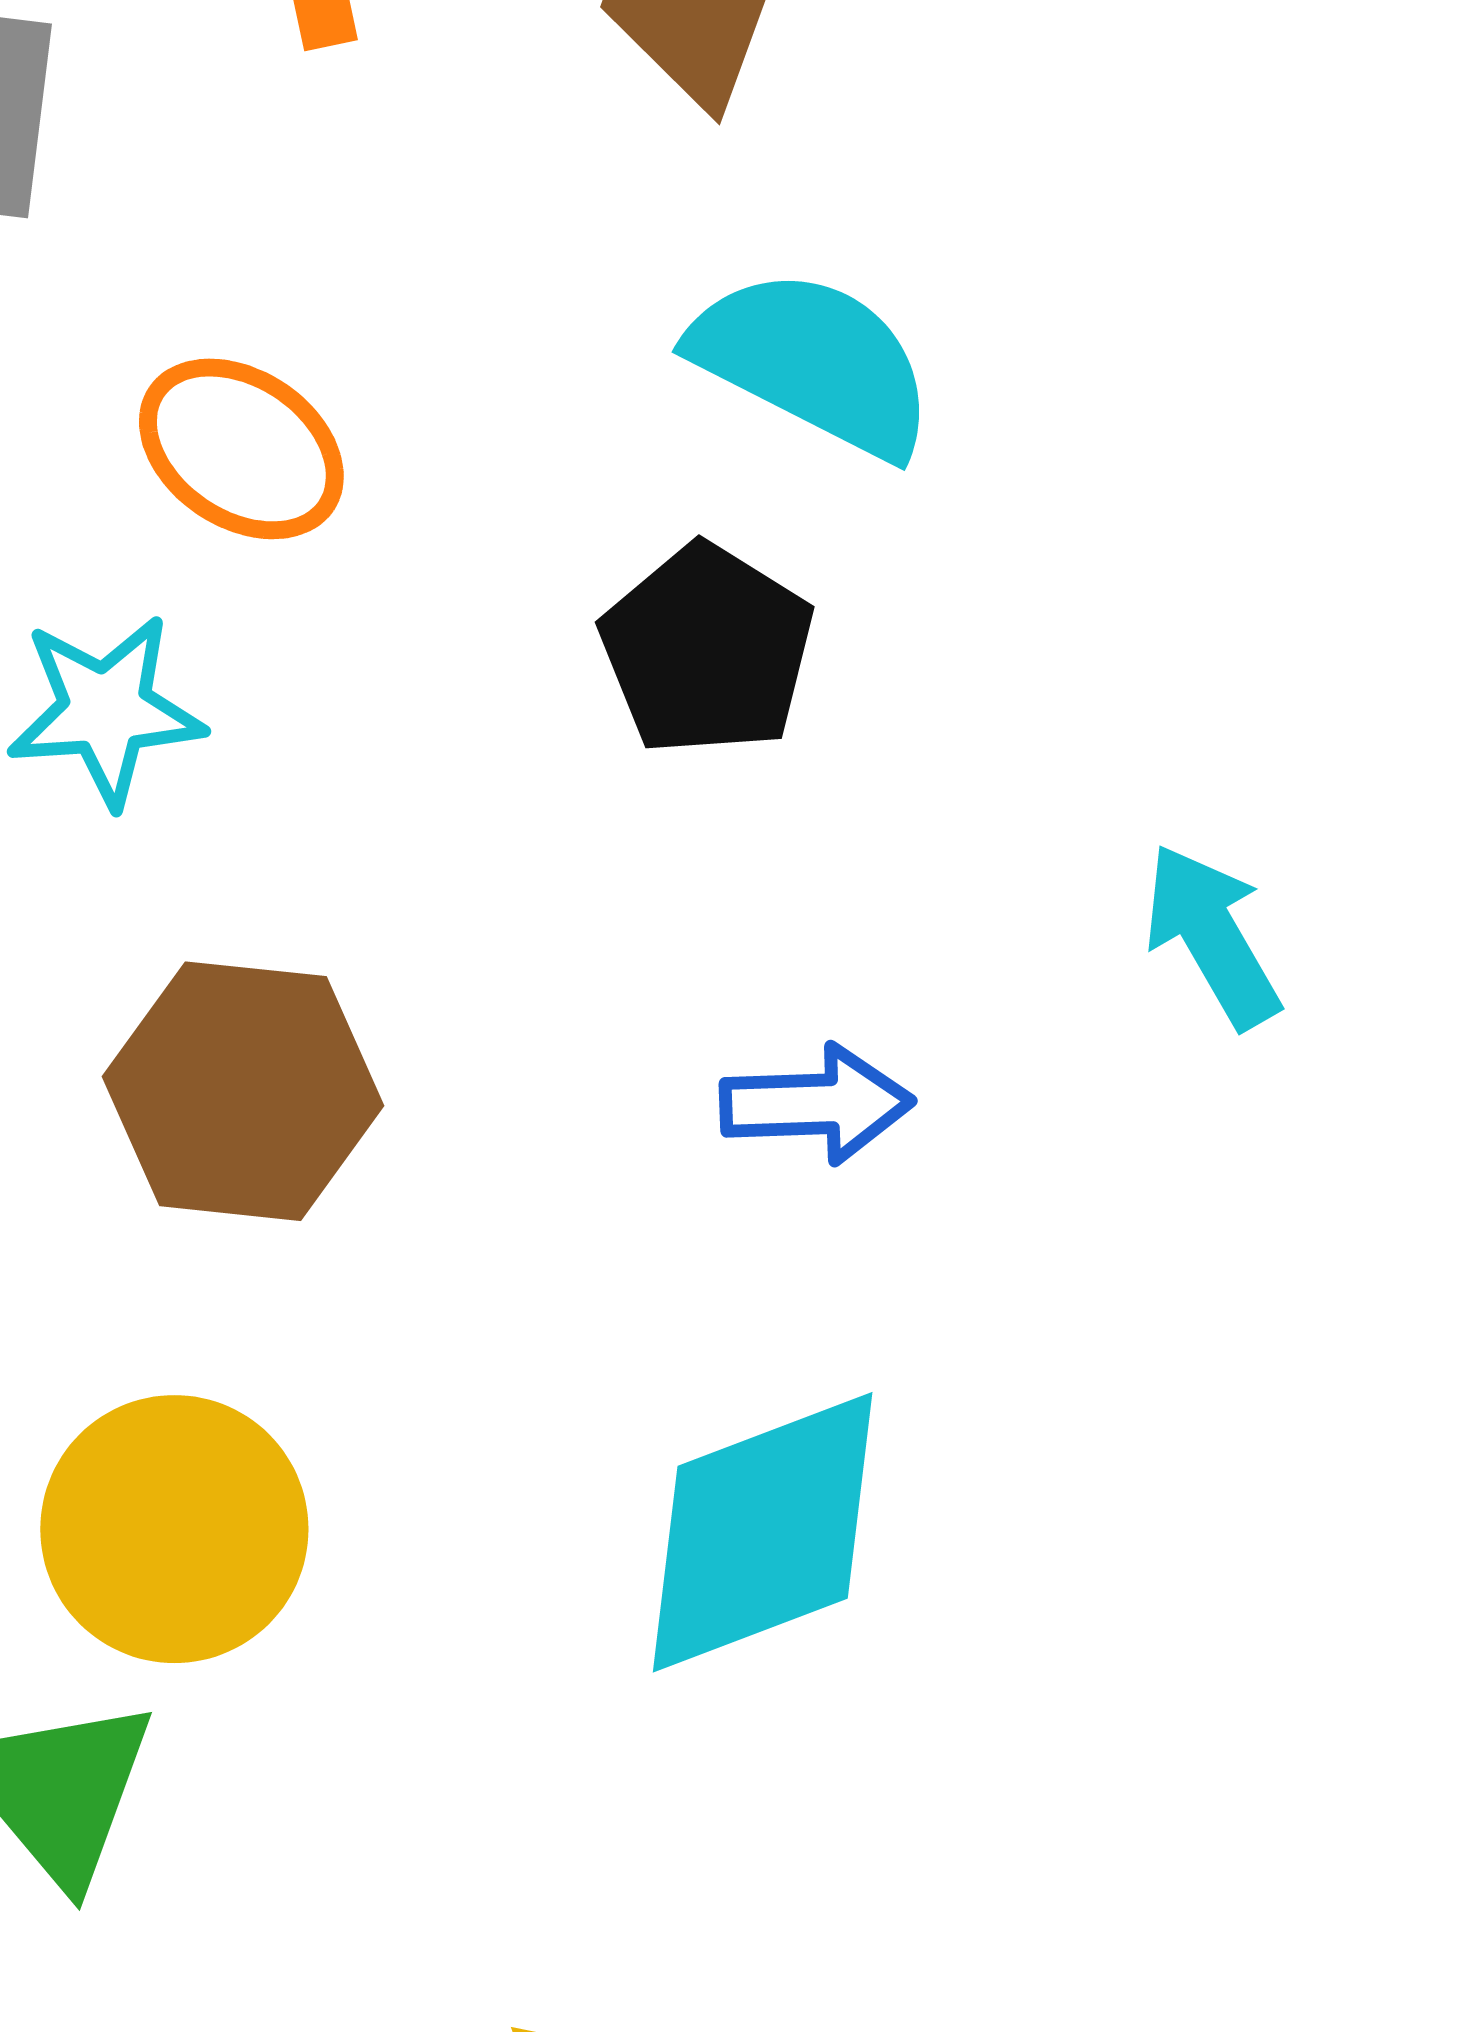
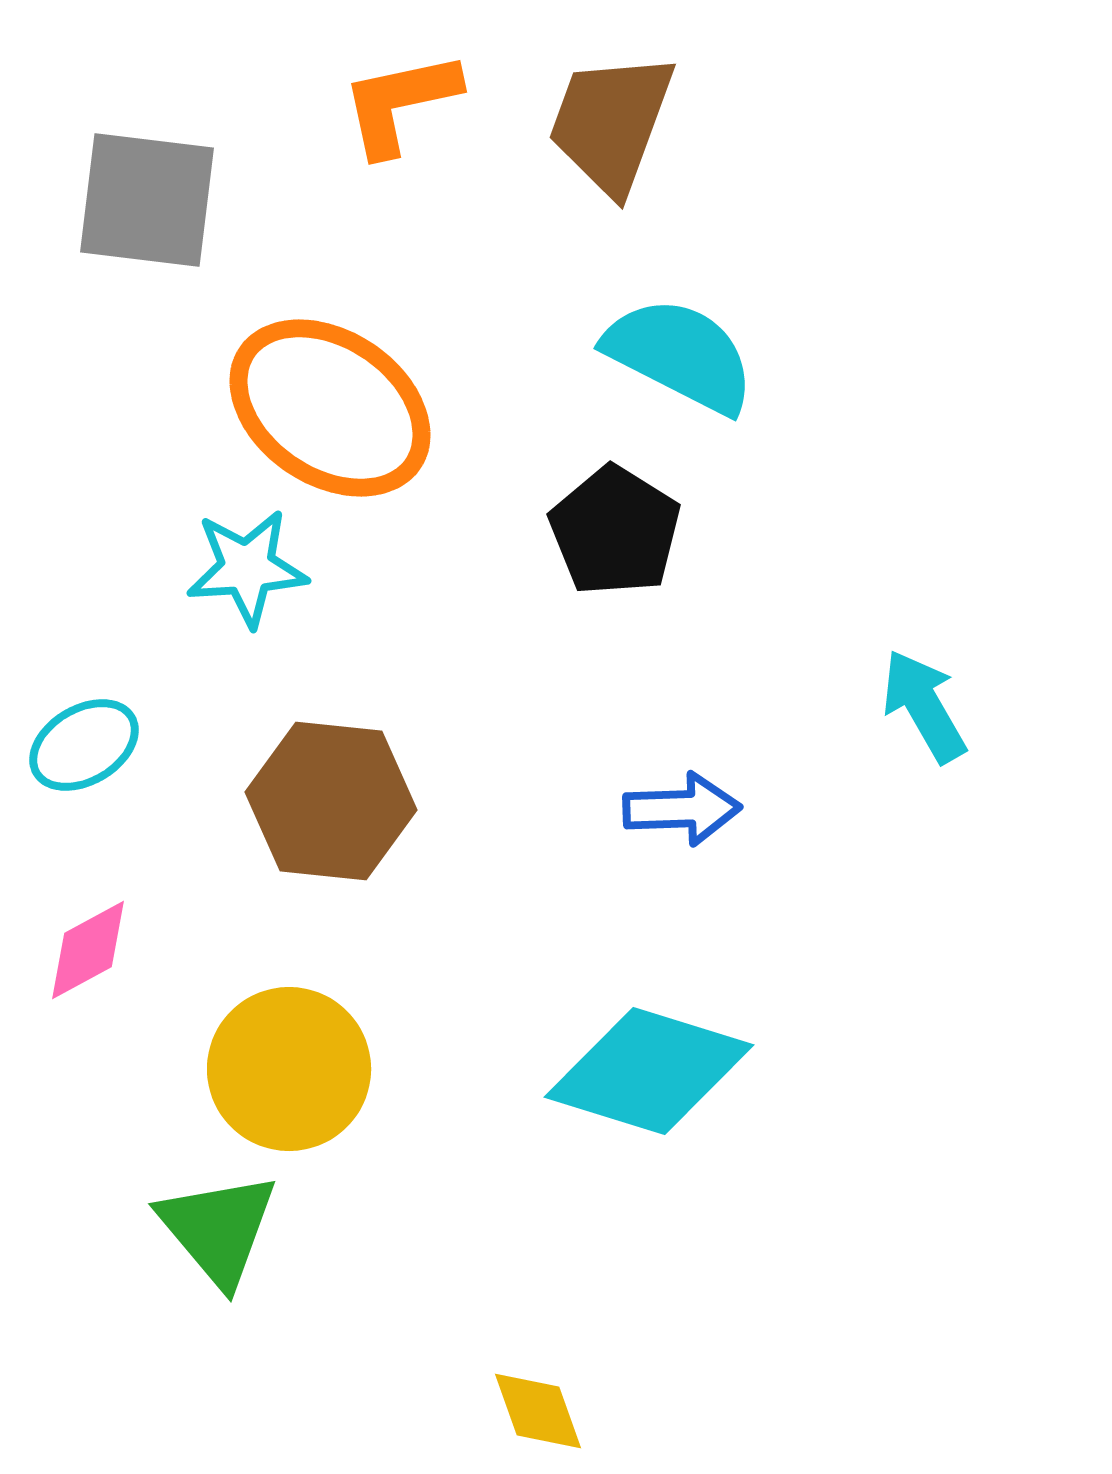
orange ellipse: (241, 449) -> (330, 408), size x1.6
cyan diamond: (763, 1532) -> (649, 1071), turned 38

